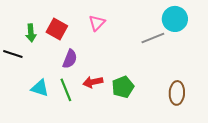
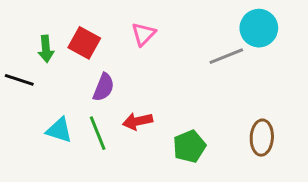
green pentagon: (123, 87) -> (189, 146), moved

